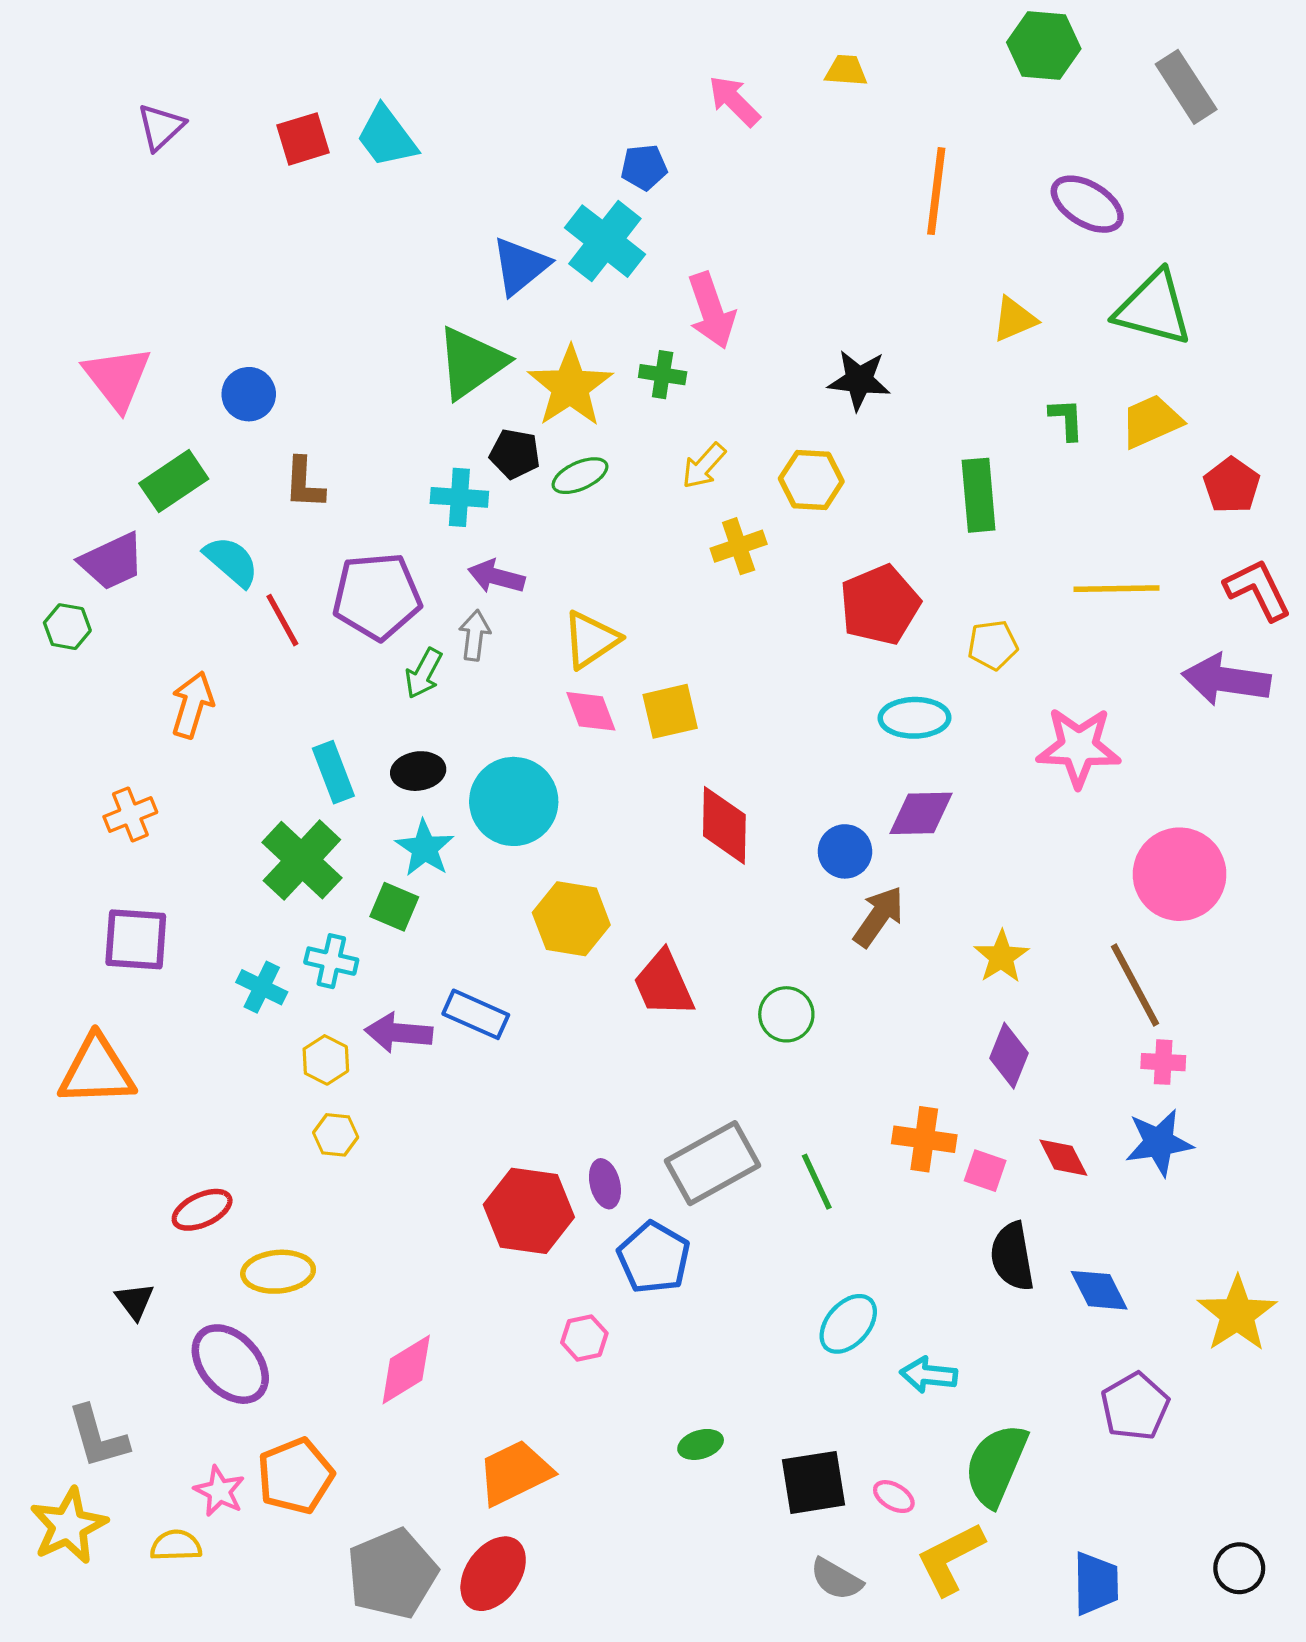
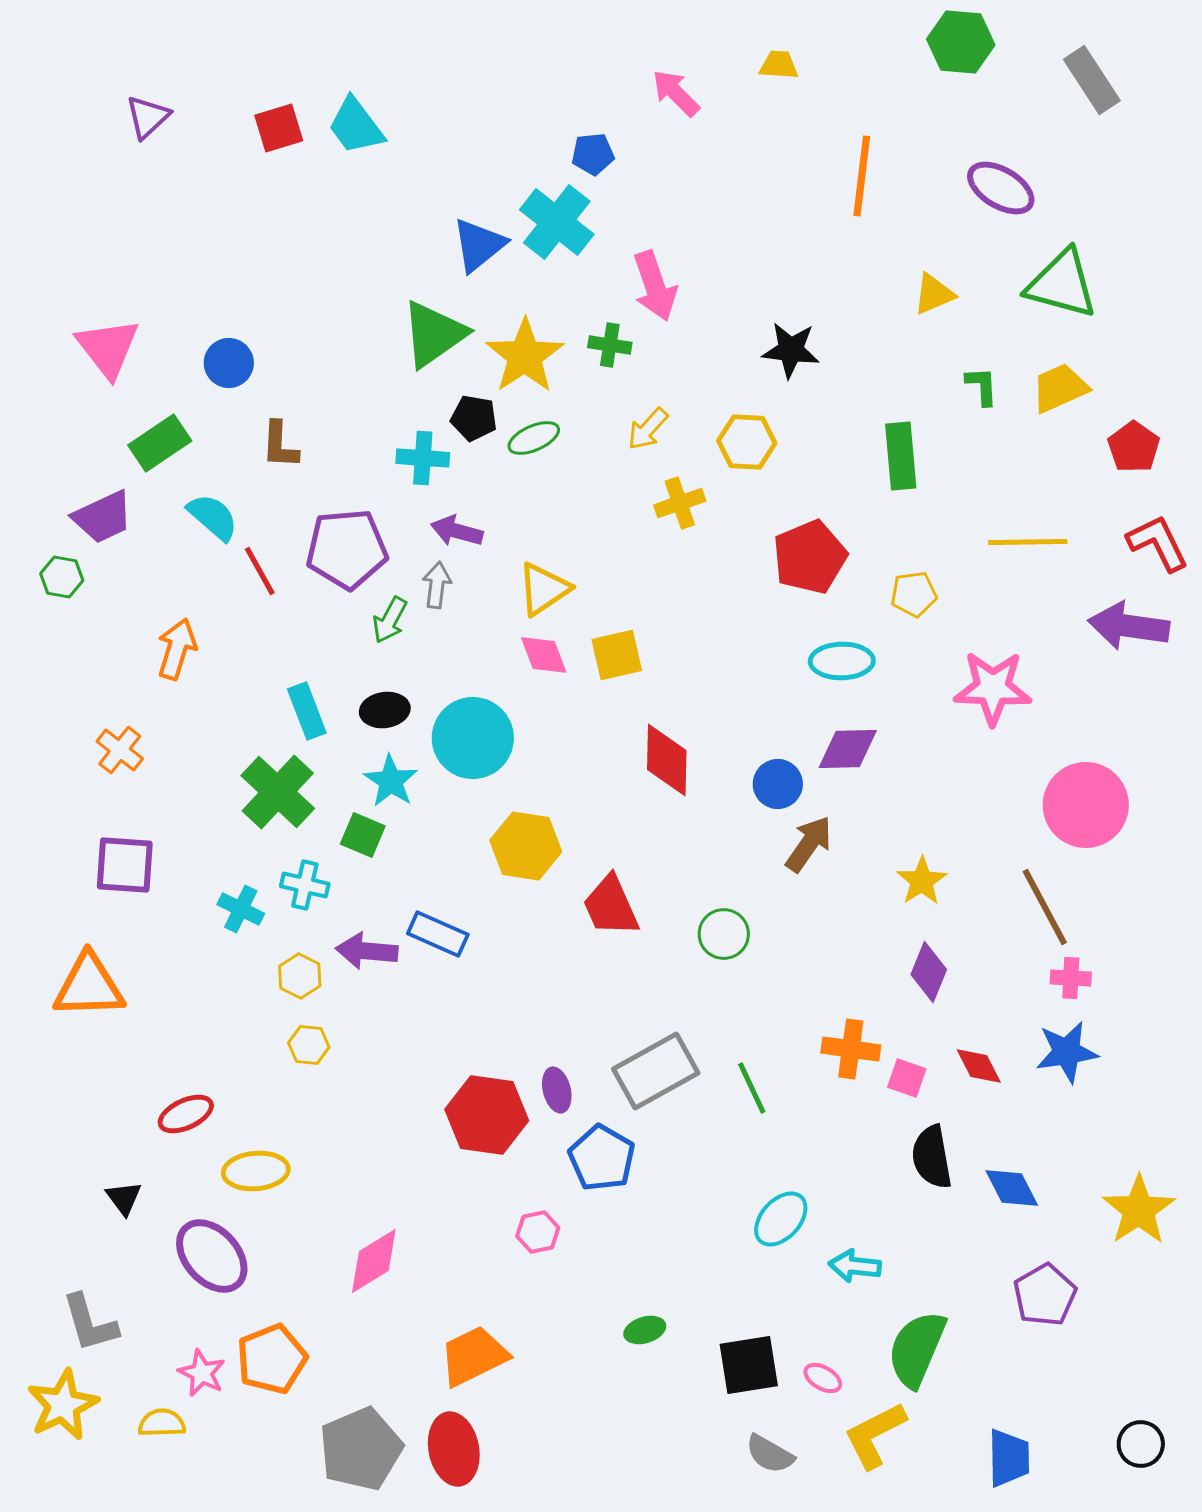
orange cross: (130, 814) -> (120, 750), turned -30
red ellipse: (493, 1574) -> (454, 1449), turned -46

